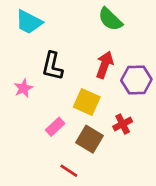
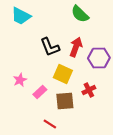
black L-shape: (52, 66) -> (50, 47), moved, turned -35
pink star: (23, 88) -> (20, 80), moved
brown square: (90, 139) -> (65, 101), turned -36

